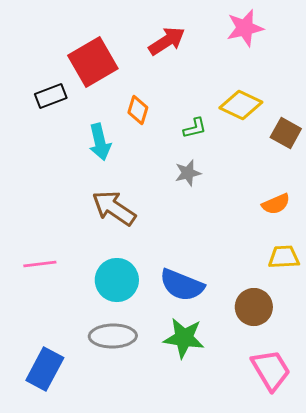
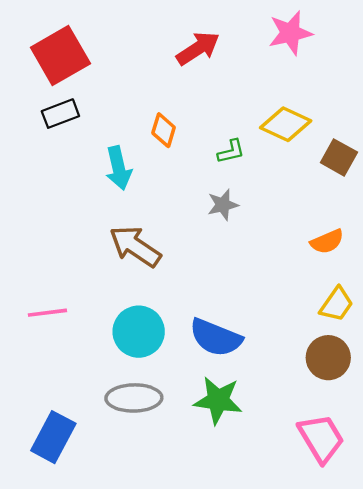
red square: (93, 62) -> (60, 55), moved
yellow trapezoid: (284, 257) -> (337, 304), turned 128
brown circle: (254, 307) -> (328, 358), moved

